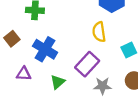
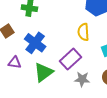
green triangle: (58, 82) -> (43, 72), size x1.5

